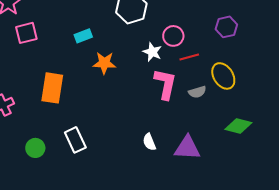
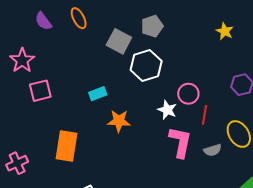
red line: (189, 57) -> (205, 115), turned -66

